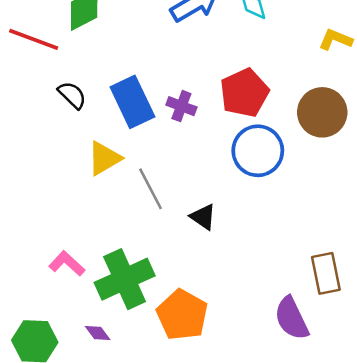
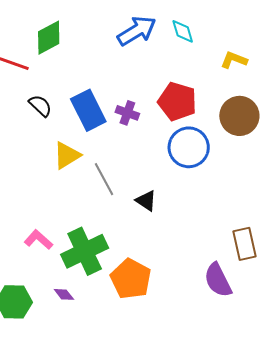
yellow L-shape: (335, 40) -> (234, 60), moved
red pentagon: (244, 93) -> (177, 101), turned -30

